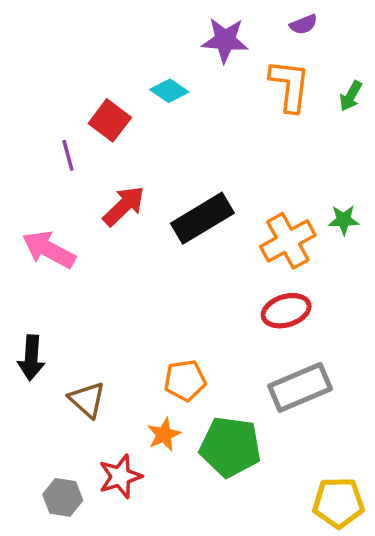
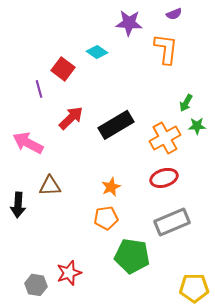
green arrow: (351, 96) -> (186, 103), moved
brown triangle: (87, 400) -> (50, 186), moved, turned -45
orange star: (164, 435) -> (111, 187), moved

